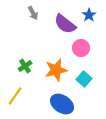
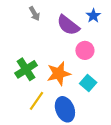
green cross: (25, 66) -> (26, 69), size x1.5
yellow line: (15, 96) -> (37, 101), moved
blue ellipse: (62, 104) -> (65, 109), turned 35

